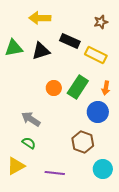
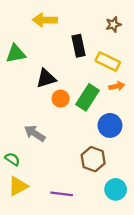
black rectangle: (70, 41) -> (79, 46), turned 54
black triangle: (41, 51) -> (46, 78), moved
orange arrow: (106, 88) -> (117, 86), moved, turned -112
green semicircle: (29, 143) -> (12, 159), moved

